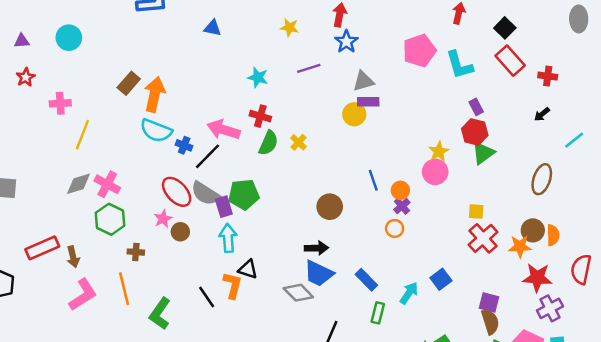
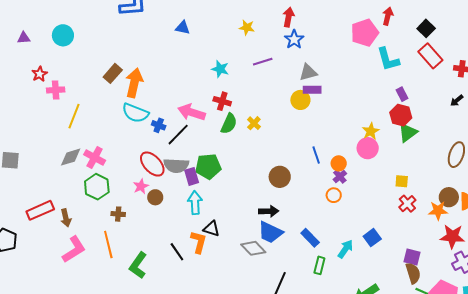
pink pentagon: (419, 51) -> (365, 33), moved
red star: (26, 77) -> (40, 74), moved
gray semicircle: (205, 193) -> (176, 165), turned -30
red cross: (483, 238) -> (407, 204), size x0.7

